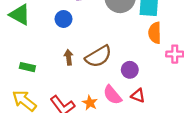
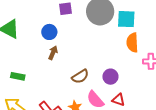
brown semicircle: (98, 56) -> (80, 76), moved, size x0.7
brown arrow: (69, 57) -> (53, 53), moved, turned 32

